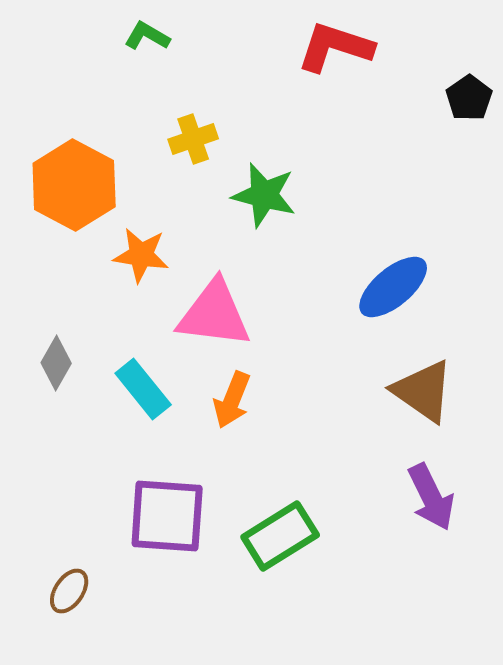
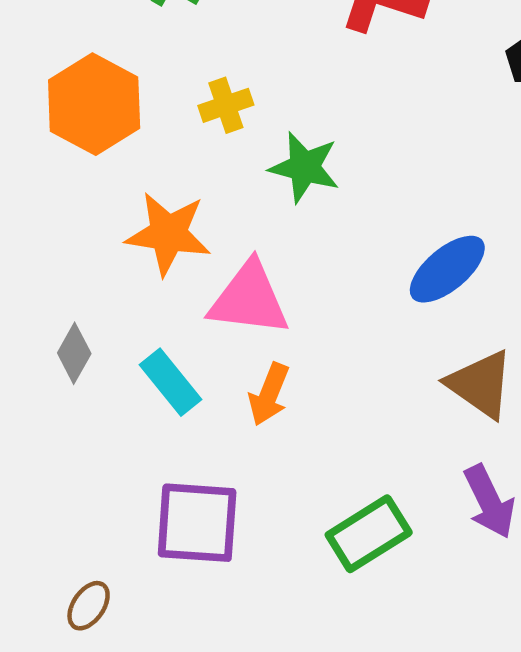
orange hexagon: (74, 185) -> (94, 104), moved
orange star: (141, 255) -> (168, 234), size x1.4
green rectangle: (280, 536) -> (369, 534), moved

